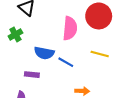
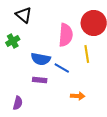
yellow line: (100, 54) -> (87, 54), moved, turned 66
purple rectangle: (32, 75) -> (40, 80), moved

